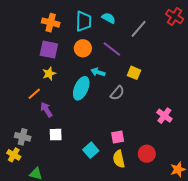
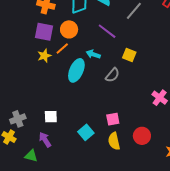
orange circle: (83, 48) -> (69, 29), moved
orange line: (34, 94) -> (62, 49), moved
purple arrow: (46, 110) -> (45, 140), moved
gray cross: (23, 137) -> (18, 119), turned -35

